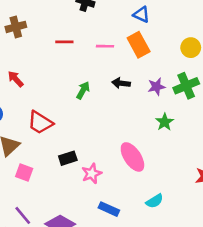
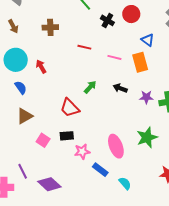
green star: (165, 122) -> (147, 137), moved, size x1.5
red trapezoid: (40, 123) -> (70, 108), moved
pink square: (24, 172) -> (43, 140), moved
cyan semicircle: (155, 201) -> (125, 183), turned -112
blue rectangle: (109, 209) -> (100, 170), moved

